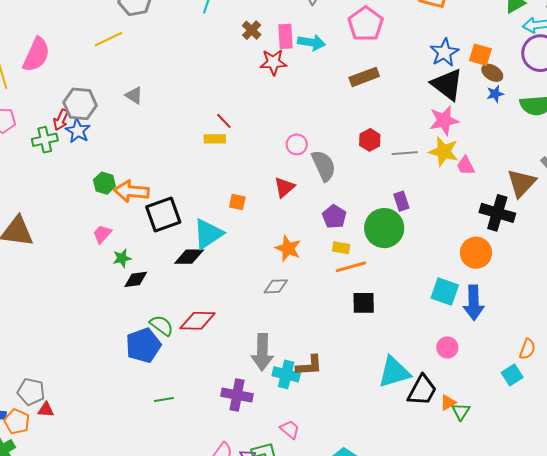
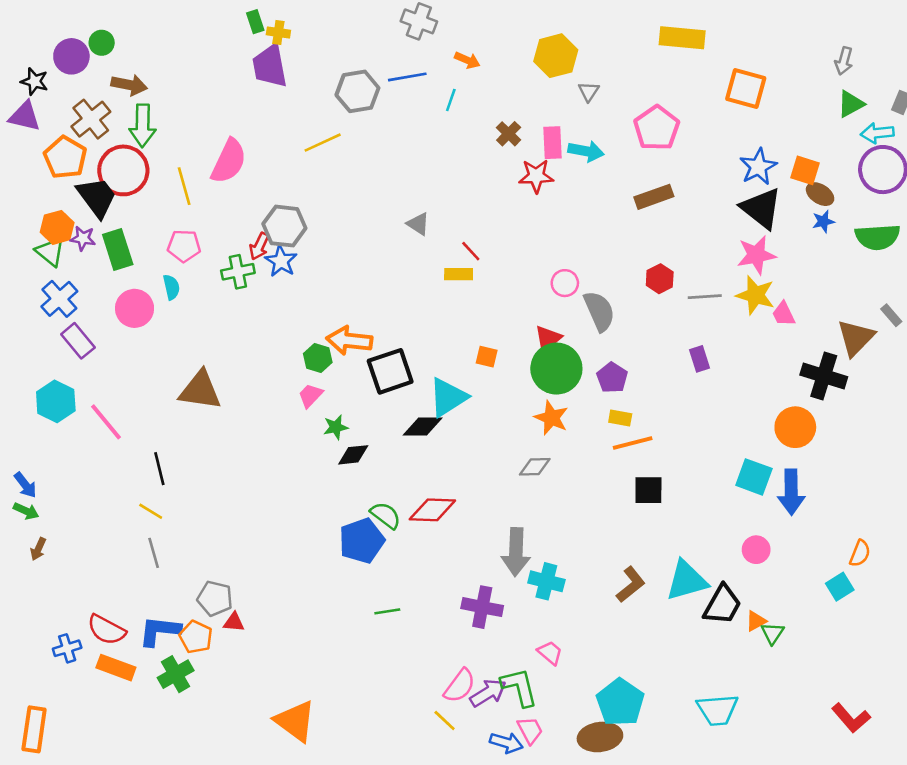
gray triangle: (134, 95) -> (418, 224), moved
green hexagon: (104, 183) -> (318, 358), moved
green circle: (384, 228) -> (556, 369), moved
brown L-shape: (309, 366) -> (631, 584), moved, turned -36

